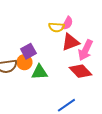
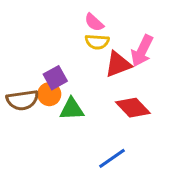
pink semicircle: (67, 23) -> (94, 22), moved, turned 104
pink arrow: (85, 50) -> (142, 51), moved

